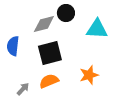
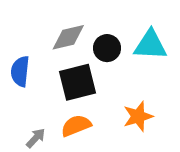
black circle: (66, 13) -> (107, 48), moved

